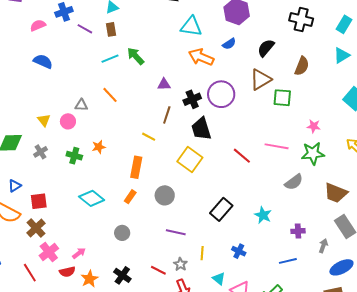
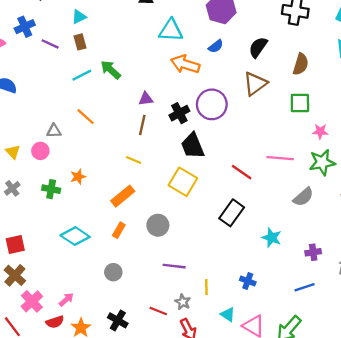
green square: (282, 98) -> (300, 103), moved
brown line: (167, 115) -> (142, 125), moved
orange rectangle: (136, 167) -> (123, 196), turned 45
black rectangle: (221, 209) -> (232, 213), moved

